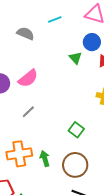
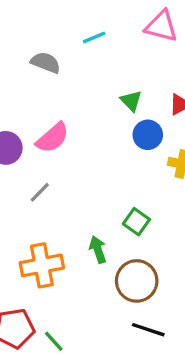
blue circle: (92, 42) -> (148, 135), moved
gray line: (28, 112) -> (40, 192), moved
green arrow: (45, 159) -> (98, 250), moved

